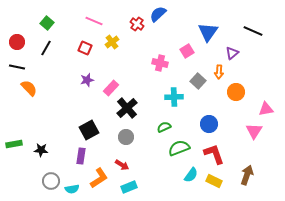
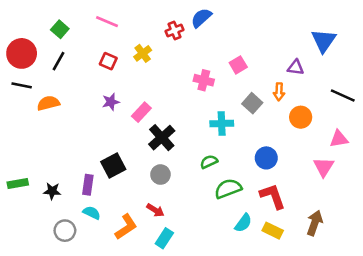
pink line: (94, 21) -> (107, 22), moved
red cross: (137, 24) -> (174, 31), turned 32
black line: (253, 31) -> (343, 96), moved
blue triangle: (208, 32) -> (324, 41), moved
red circle: (17, 42) -> (22, 53), size x1.5
purple triangle: (232, 53) -> (296, 67), turned 48
orange semicircle: (29, 88) -> (48, 103), moved, turned -60
purple rectangle: (81, 156) -> (88, 185), moved
cyan rectangle: (129, 187) -> (164, 238), turned -35
cyan semicircle: (72, 189) -> (92, 213), moved, turned -144

